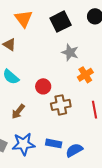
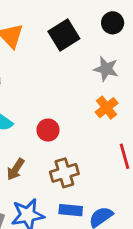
gray star: (70, 52) -> (106, 69), moved
brown cross: (61, 105) -> (64, 173), moved

